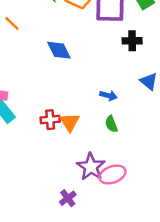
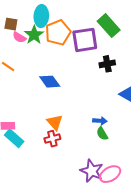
blue arrow: (108, 96) -> (100, 121), moved
orange triangle: (70, 122) -> (55, 122), moved

